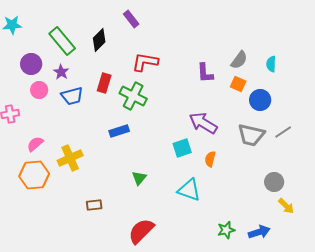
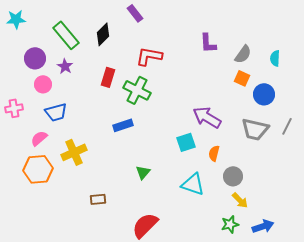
purple L-shape: (205, 73) -> (208, 43), moved
blue trapezoid: (72, 96) -> (56, 112), moved
gray line: (283, 132) -> (287, 126), turned -30
gray circle: (274, 182) -> (233, 176), moved
yellow arrow: (286, 206) -> (240, 200), moved

